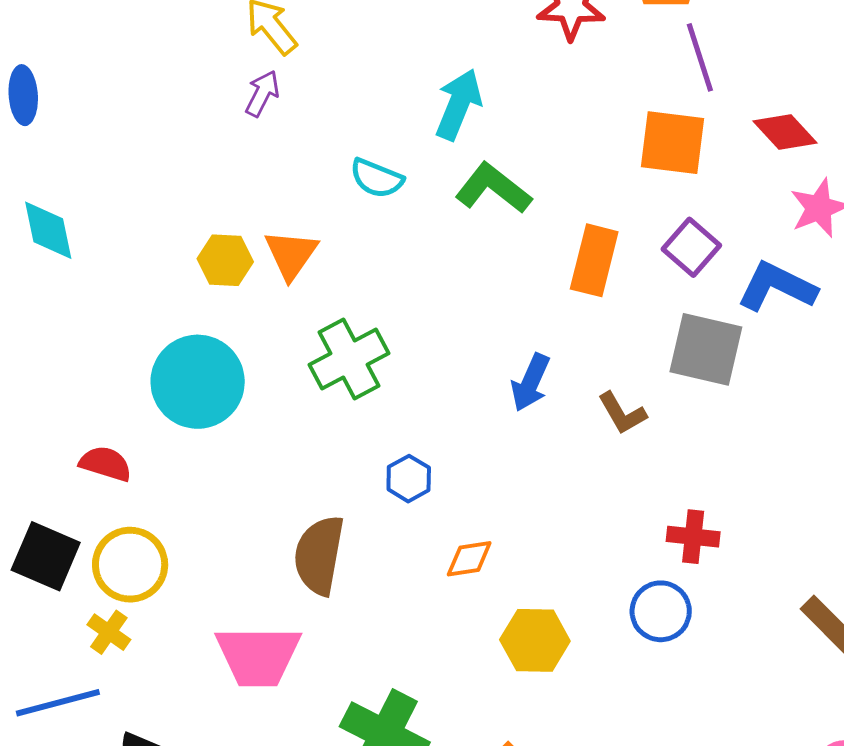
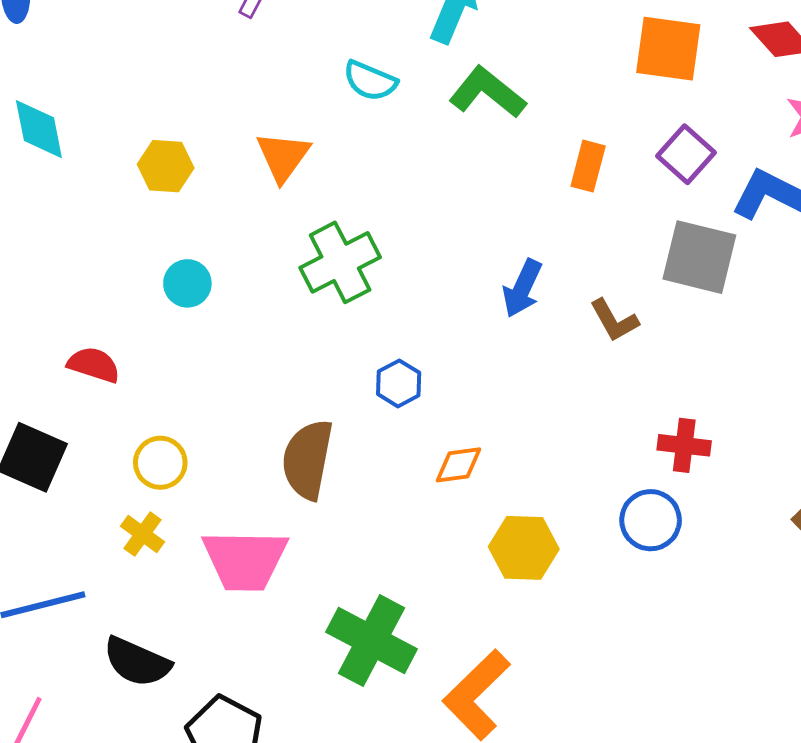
yellow hexagon: (225, 260) -> (166, 166), moved
orange rectangle: (594, 260) -> (588, 166), size x0.7
cyan circle: (198, 382) -> (187, 283), size x0.5
yellow circle: (130, 565) -> (160, 463), moved, size x0.7
yellow cross: (109, 632) -> (143, 534), moved

